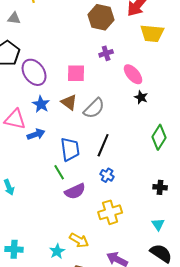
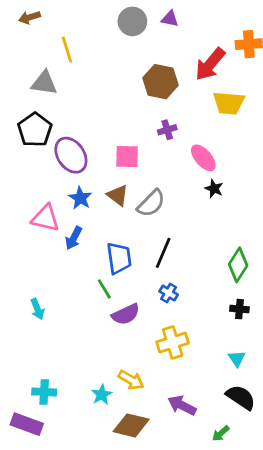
gray triangle: (14, 18) -> (44, 83), size x1.5
blue arrow: (36, 134) -> (74, 238), turned 138
green diamond: (159, 137) -> (238, 265), moved

